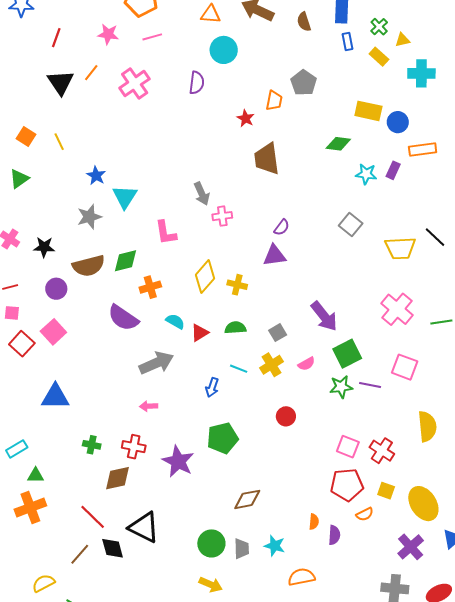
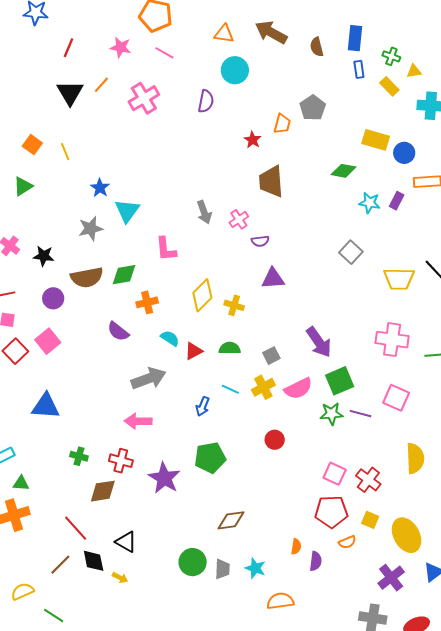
green cross: (379, 27) -> (391, 56), turned -30
pink line: (152, 37) -> (164, 53), turned 42
pink cross: (222, 216) -> (239, 219), moved, turned -30
purple semicircle: (282, 227) -> (260, 241), moved, turned 42
pink cross: (397, 309) -> (392, 340), turned -36
purple semicircle: (123, 318) -> (118, 331), size x0.7
pink semicircle: (306, 364) -> (298, 388), size x1.6
pink arrow: (149, 406) -> (138, 421), size x1.5
black triangle: (144, 527) -> (126, 542), size x0.7
yellow arrow: (211, 585) -> (120, 578), moved, size x0.7

